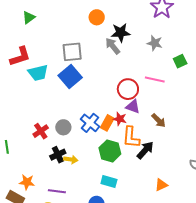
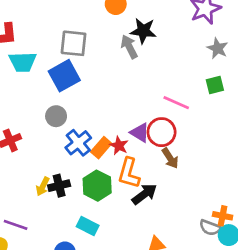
gray star: (155, 43) -> (218, 48), moved
red circle: (128, 89) -> (162, 132), moved
gray circle: (63, 127) -> (56, 116), moved
black cross: (58, 155) -> (59, 186), moved
yellow arrow: (71, 160) -> (43, 186), turned 96

